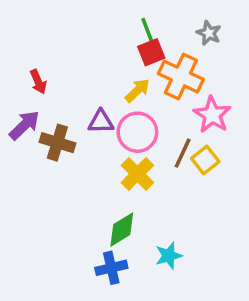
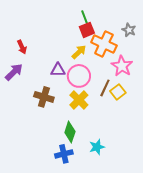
gray star: (209, 33) -> (129, 30), moved
brown cross: (57, 143) -> (44, 97), moved
green diamond: (122, 230) -> (70, 132), turned -40

